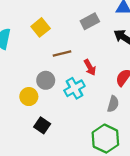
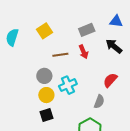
red arrow: (90, 67) -> (84, 52), moved
yellow circle: (29, 97) -> (46, 95), moved
black square: (42, 125) -> (46, 115), moved, turned 32

